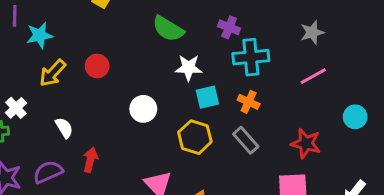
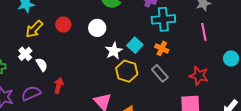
white star: (189, 68) -> (114, 51), moved, turned -30
pink line: (313, 76) -> (204, 32), turned -72
cyan square: (207, 97) -> (135, 45), turned -35
white cross: (16, 108) -> (25, 54), moved
white circle: (143, 109) -> (97, 28), moved

